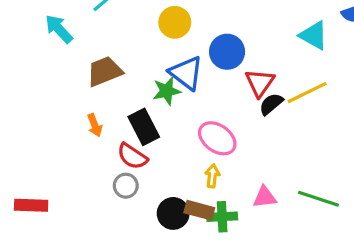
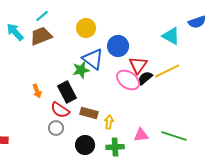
brown trapezoid: (105, 71) -> (41, 36), moved
pink ellipse: (217, 138) -> (128, 80), moved
brown rectangle: (199, 210) -> (89, 113), moved

